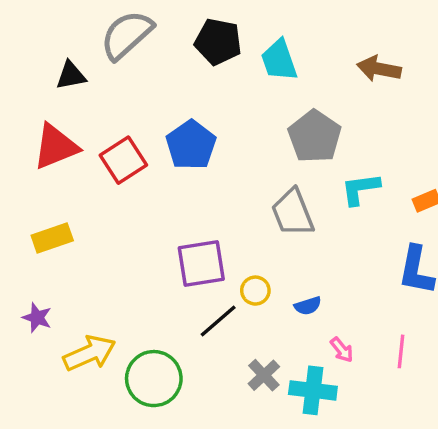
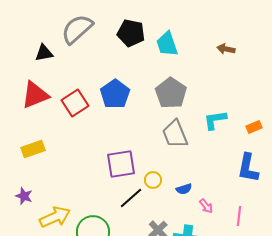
brown arrow: (379, 69) -> (226, 49), size x0.7
gray pentagon: (315, 136) -> (171, 93), moved
pink arrow: (342, 350) -> (206, 206), moved

